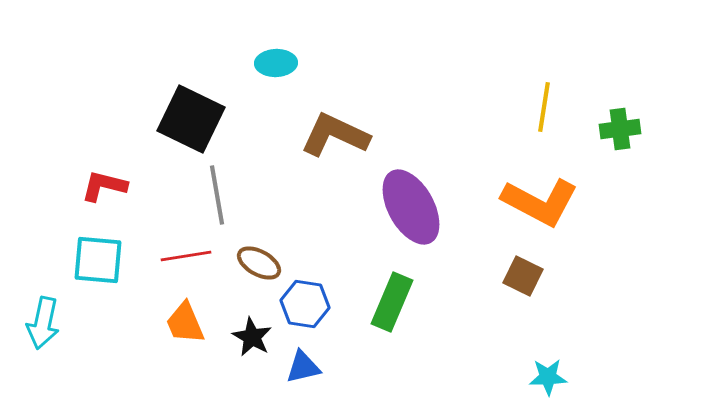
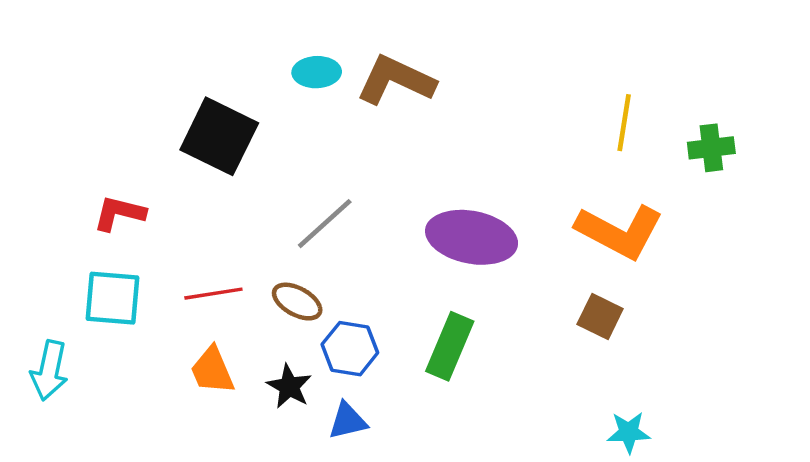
brown L-shape: (335, 135) -> (396, 80), moved
gray line: (217, 195) -> (325, 224), moved, turned 58
purple ellipse: (411, 207) -> (472, 237), turned -50

